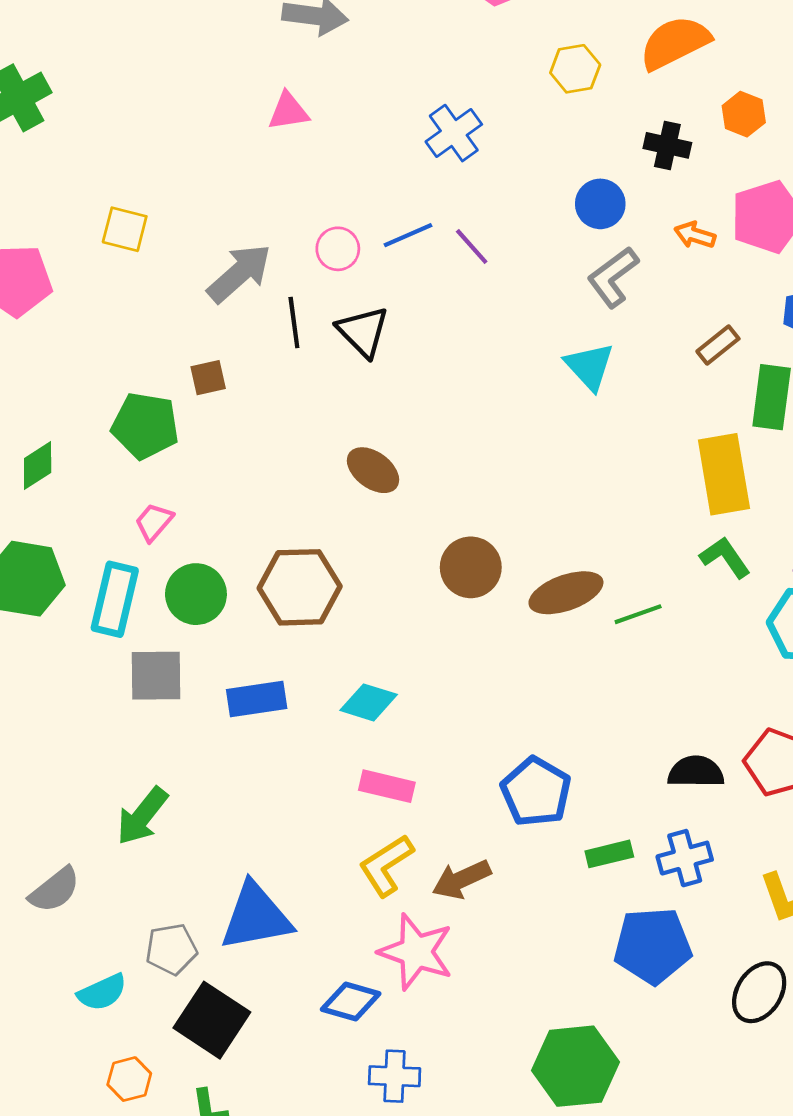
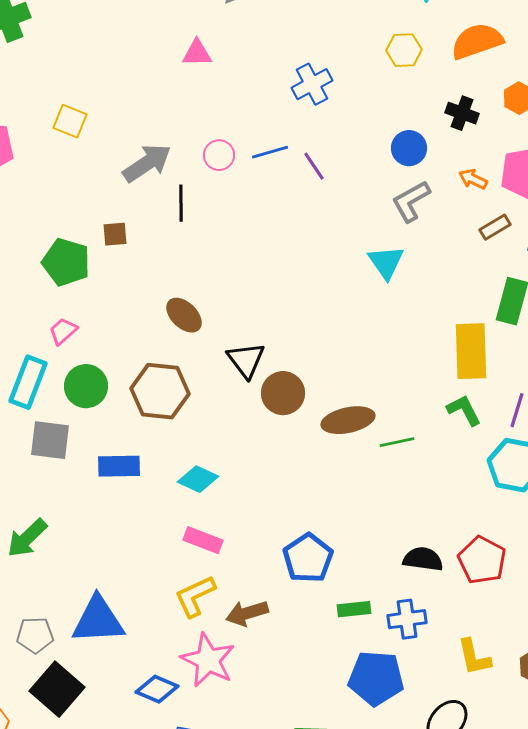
black triangle: (363, 332) -> (246, 360), moved
brown rectangle: (718, 345) -> (495, 227), moved
brown ellipse: (373, 470) -> (184, 315), moved

